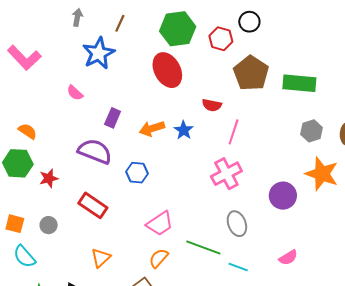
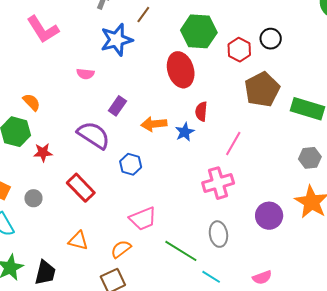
pink semicircle: (75, 93) -> (85, 74), turned -48
red semicircle: (212, 105) -> (201, 111), moved, turned 72
orange triangle: (101, 258) -> (78, 241), turned 45
orange semicircle: (159, 258) -> (121, 249), moved

